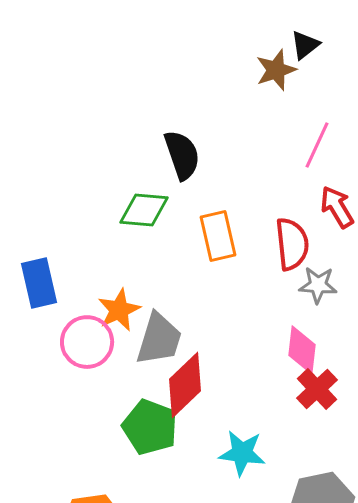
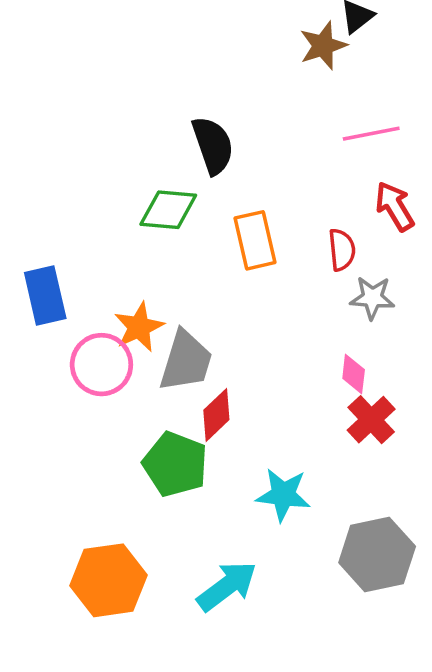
pink line: (317, 145) -> (371, 134), turned 54
red semicircle: (292, 244) -> (342, 250), size x0.7
pink diamond: (302, 350) -> (354, 374), size x0.7
red diamond: (185, 385) -> (216, 415), size x0.7

